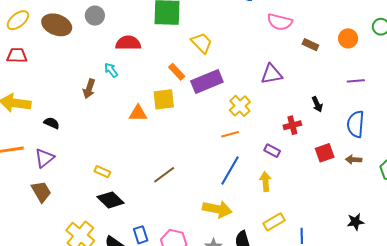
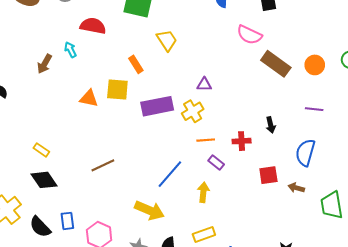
brown rectangle: (310, 45) -> (276, 64), size x1.8
purple triangle: (272, 74) -> (204, 84), moved, size x0.7
purple rectangle: (207, 81) -> (157, 106), moved
orange line: (230, 134) -> (206, 140), moved

